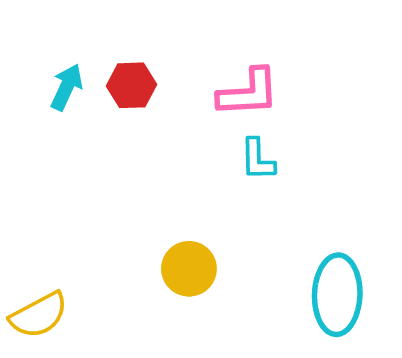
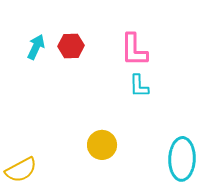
pink L-shape: (248, 93) -> (134, 50), turned 93

